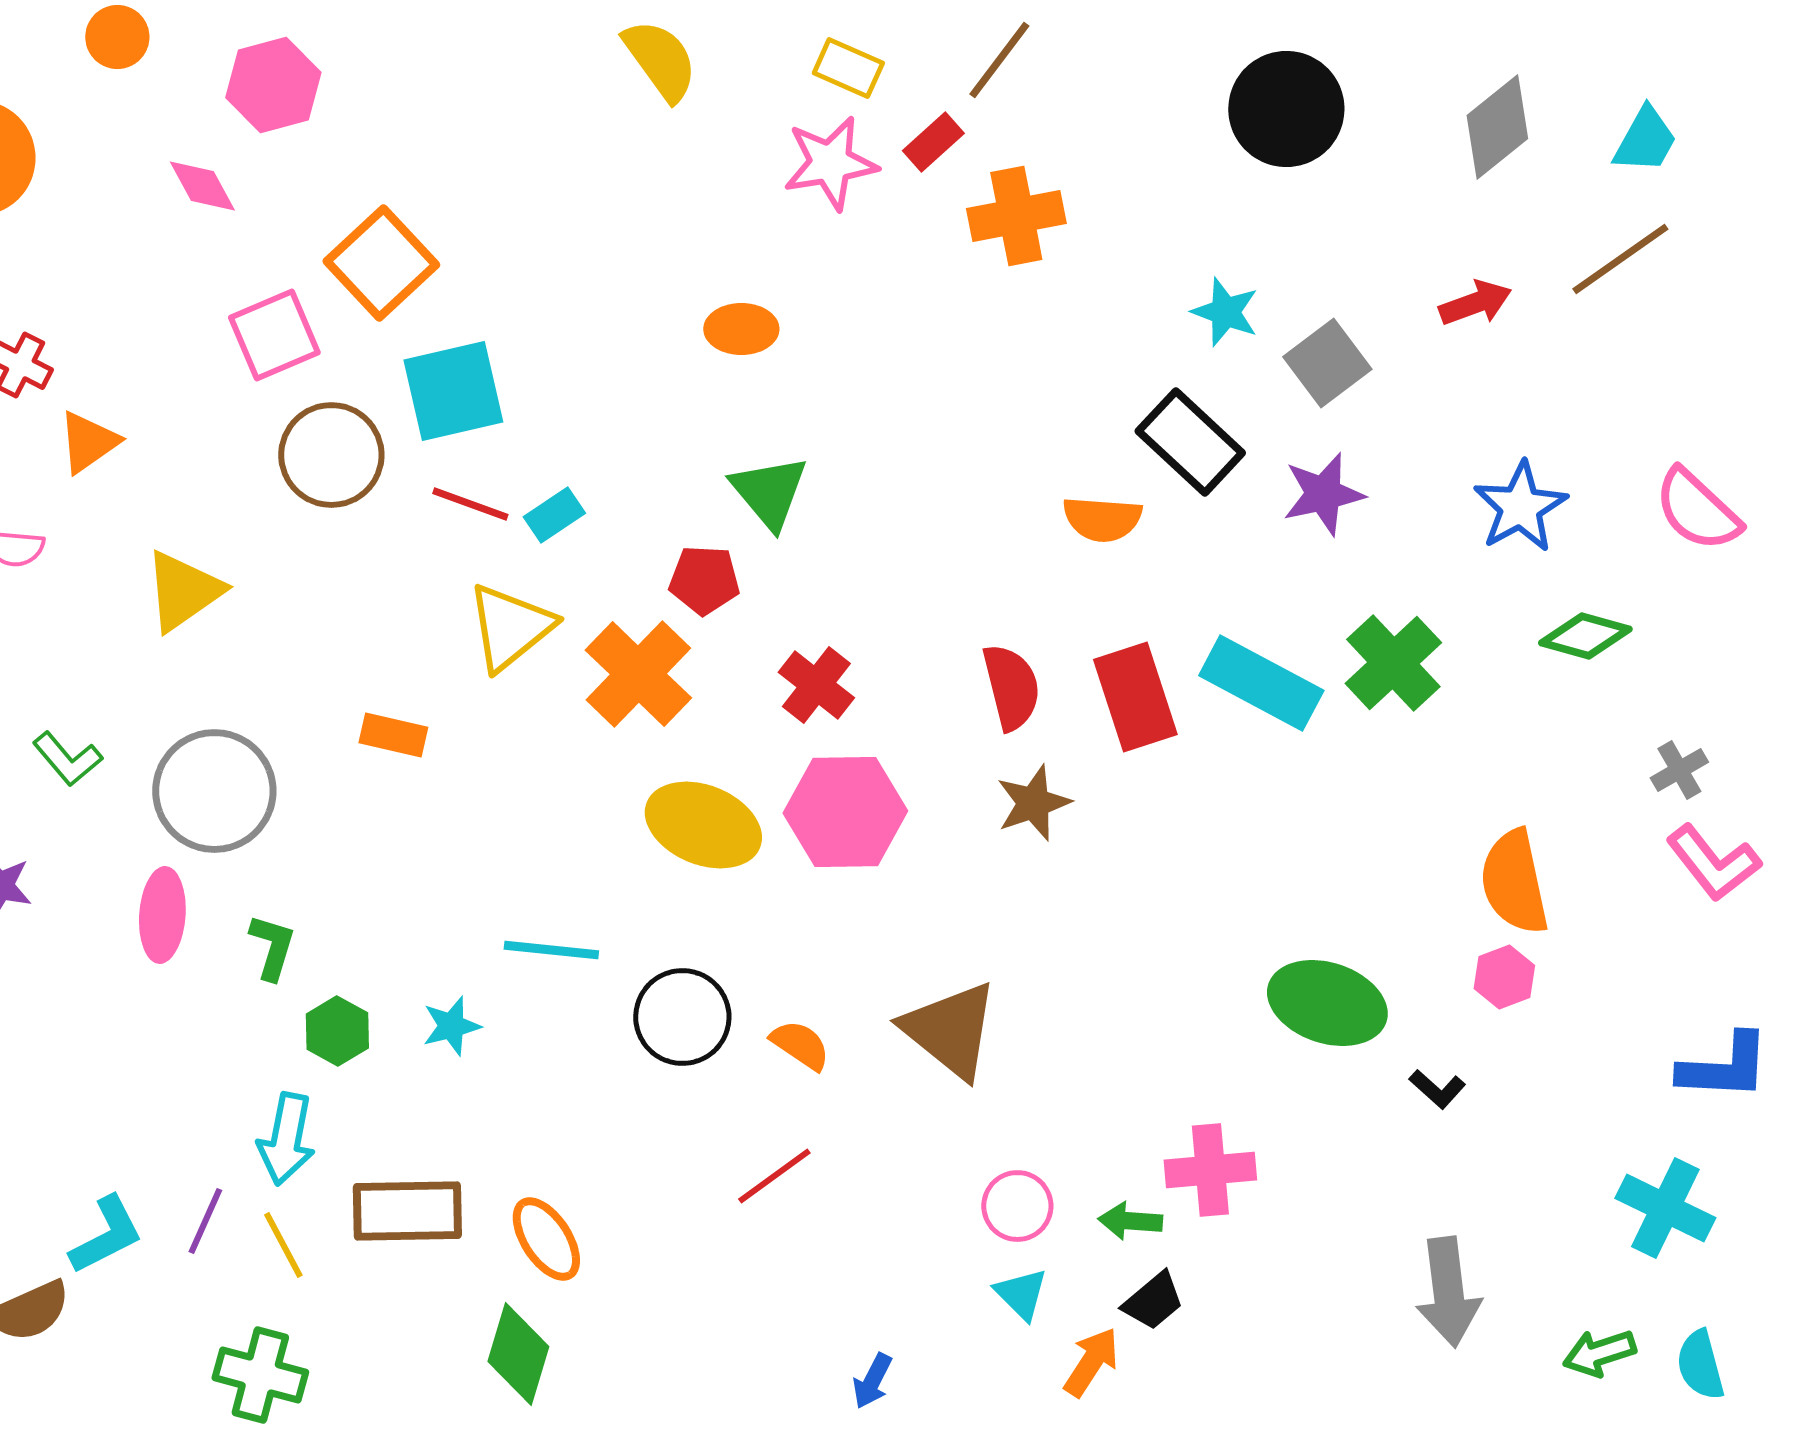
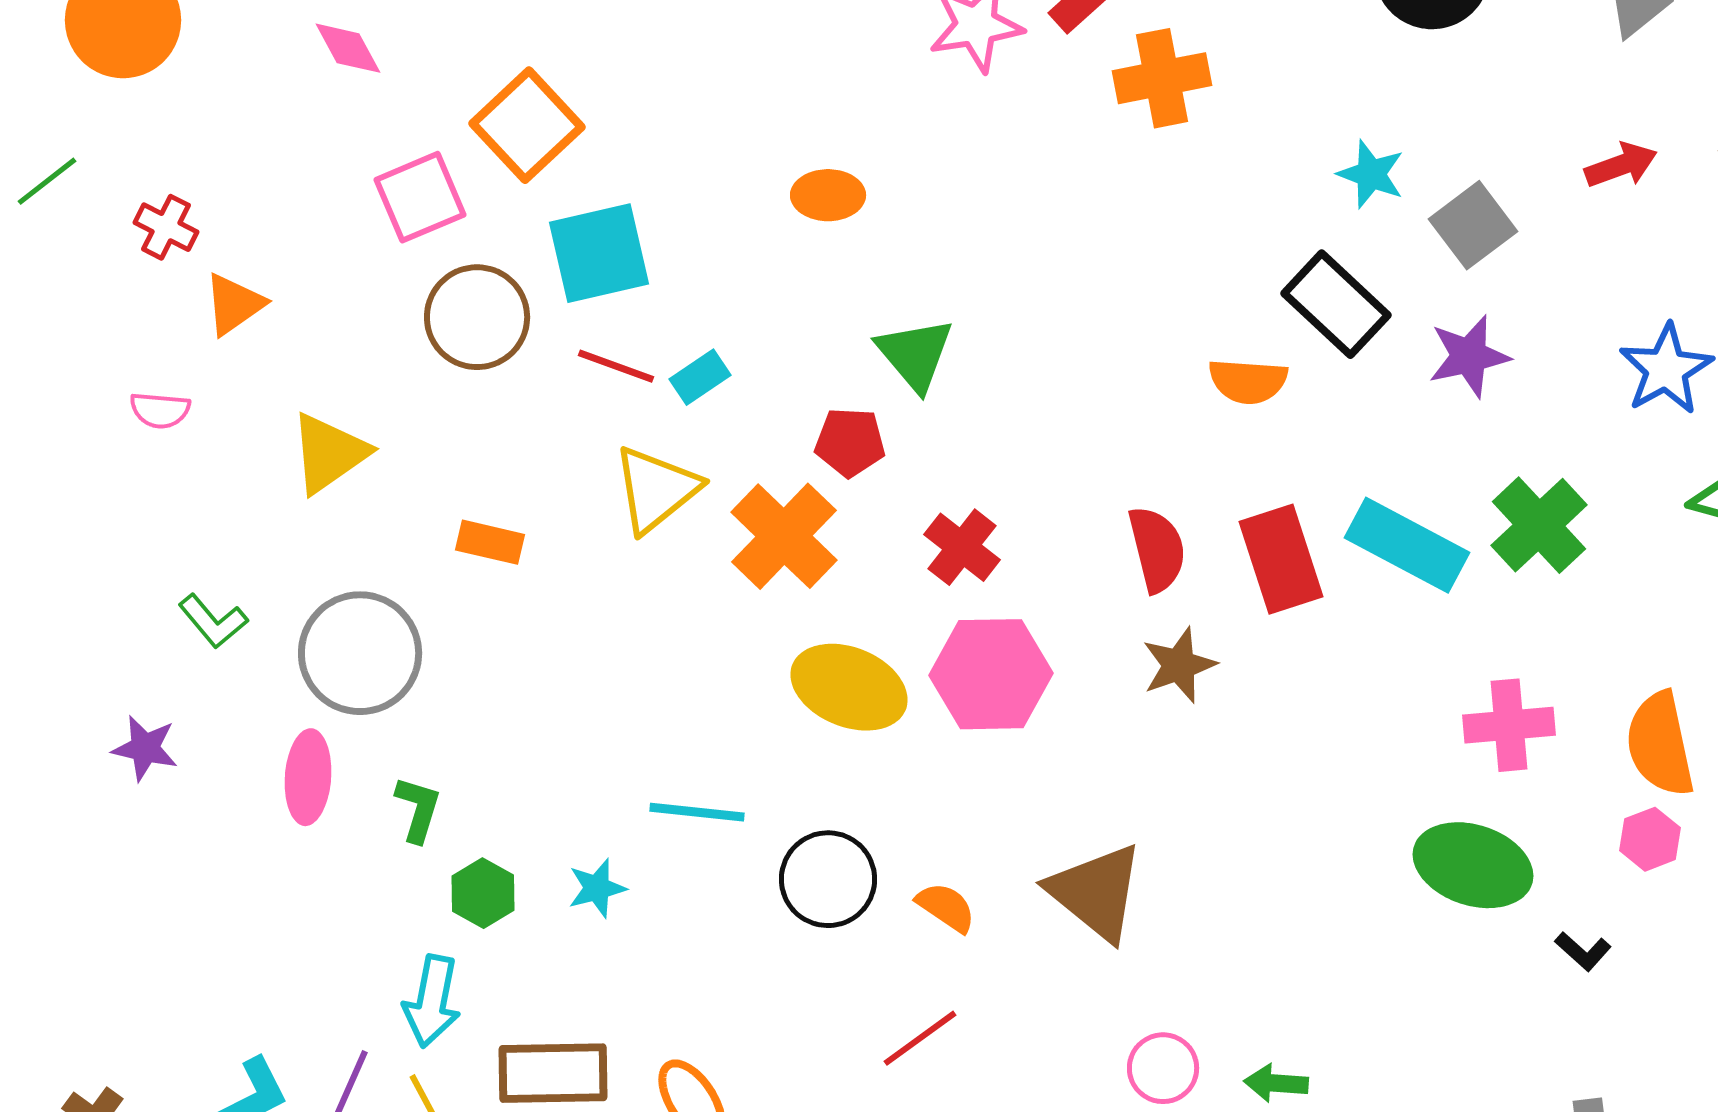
orange ellipse: (741, 329) -> (828, 195), moved
orange rectangle: (393, 735) -> (490, 542), moved
pink cross: (1210, 1170) -> (1509, 725), moved

